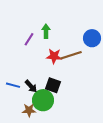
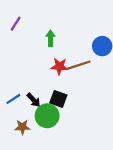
purple line: (29, 39) -> (16, 24), moved
blue line: (13, 85) -> (13, 99), turned -48
brown star: (29, 110) -> (22, 127), moved

